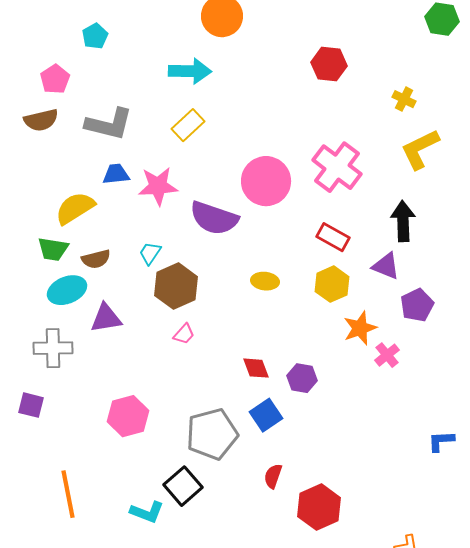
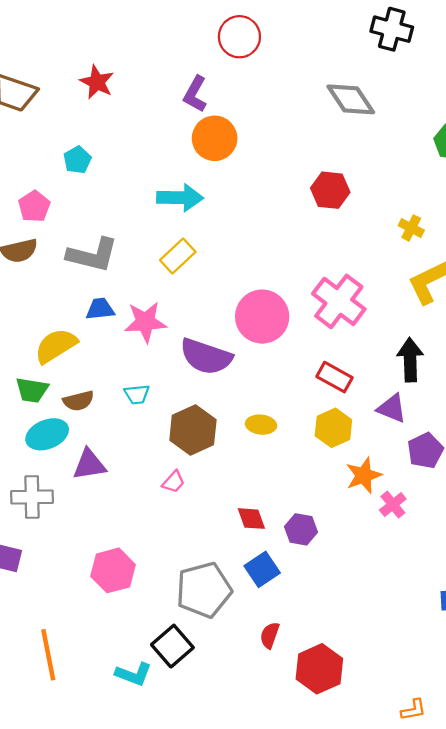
cyan trapezoid: (150, 253) -> (137, 394), turned -130
brown hexagon: (176, 286) -> (193, 430), moved

